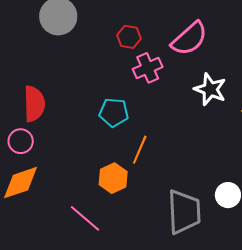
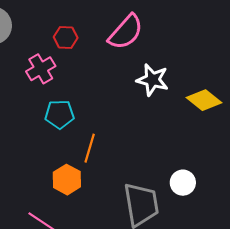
pink cross: (148, 68) -> (41, 69), moved

